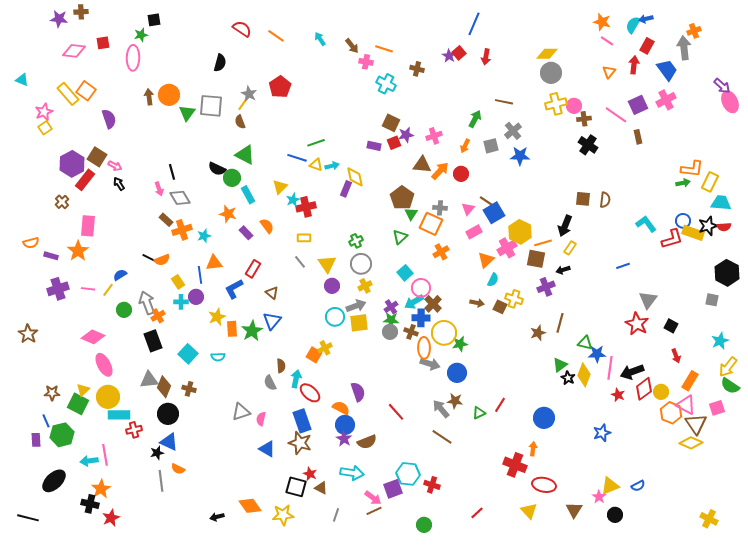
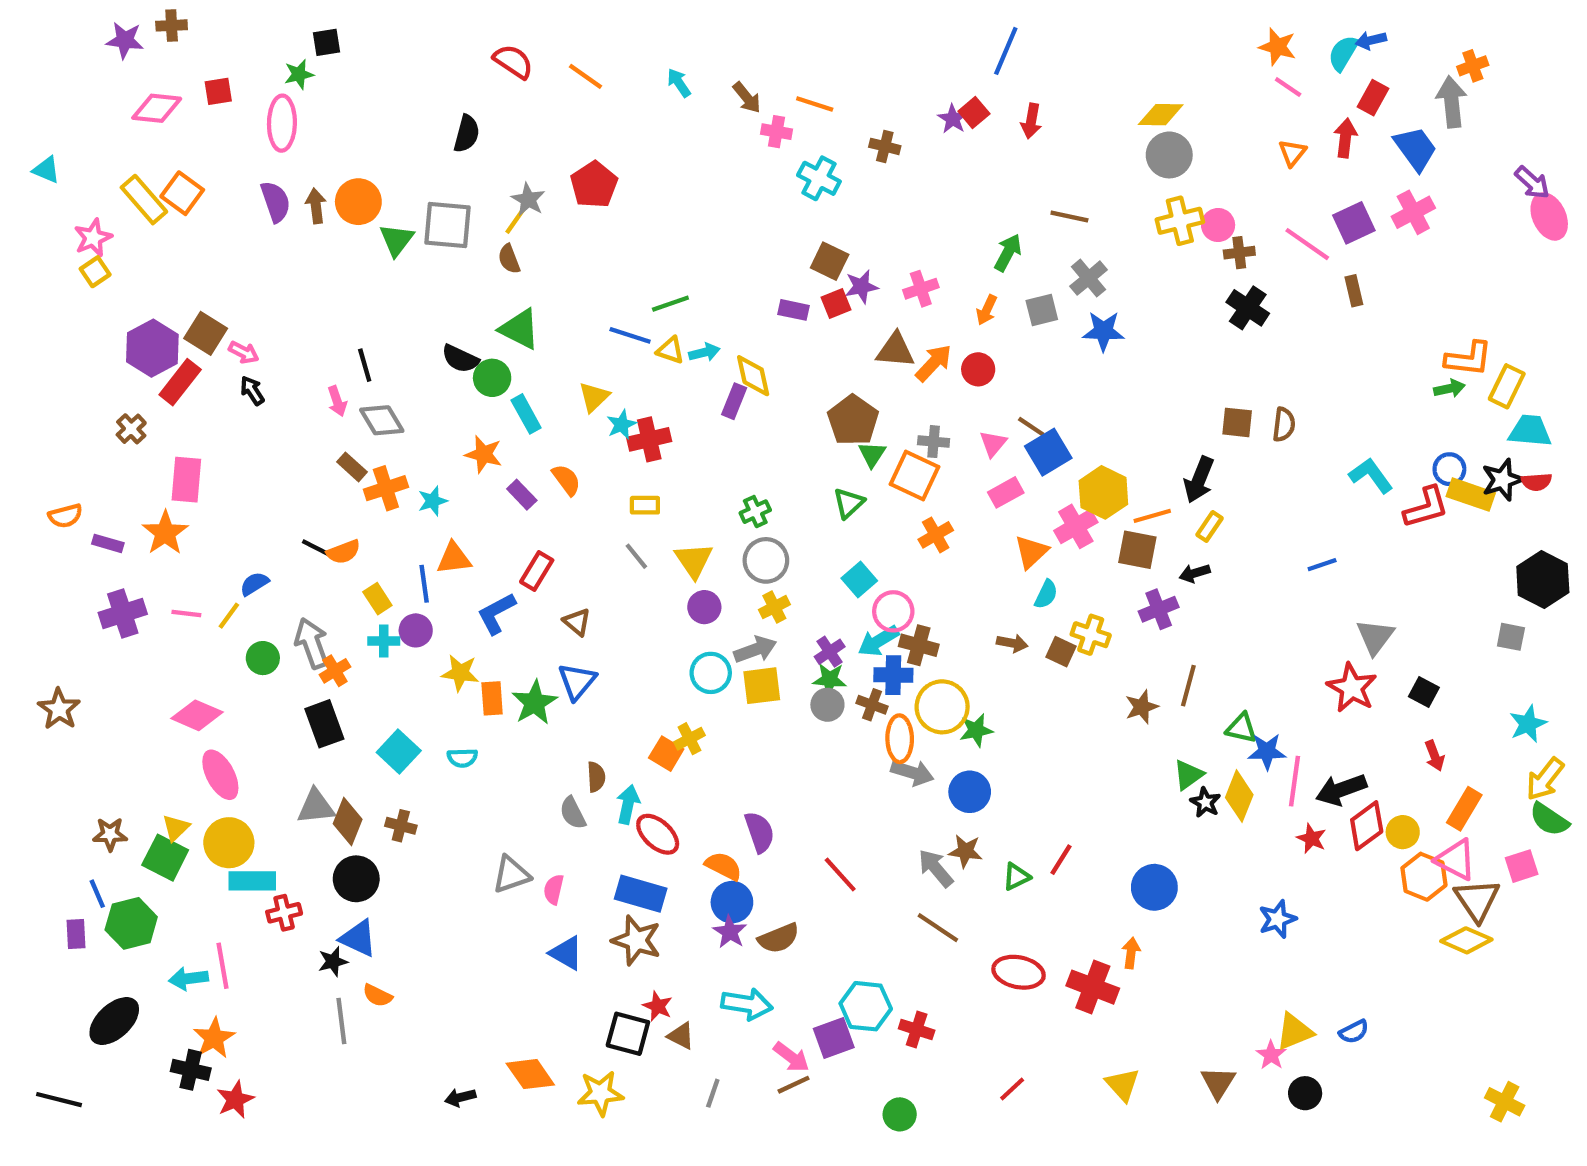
purple semicircle: (109, 119) -> (276, 202), moved
brown cross: (433, 304) -> (919, 645), turned -30
yellow star: (217, 317) -> (460, 673), turned 30
blue rectangle: (302, 421) -> (641, 894), turned -55
red ellipse: (544, 485) -> (1019, 972), moved

